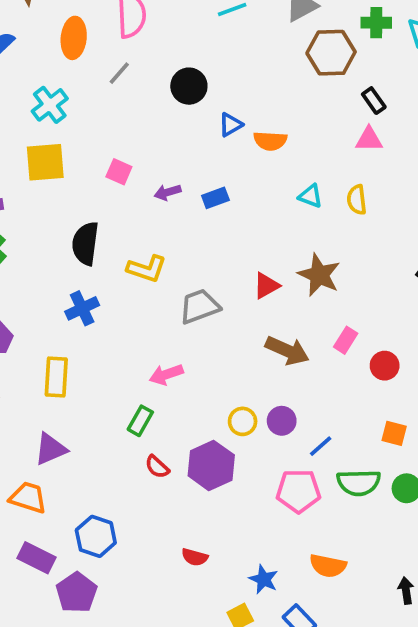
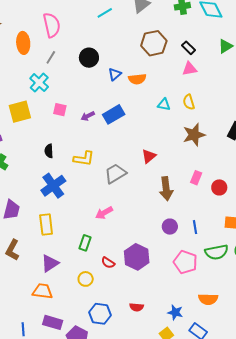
brown hexagon: (331, 53) -> (154, 43), moved
cyan cross: (50, 105) -> (39, 83), moved
blue rectangle: (215, 198) -> (114, 114), size x1.5
black semicircle: (85, 243) -> (49, 151), size x0.6
brown star: (319, 275) -> (194, 135), moved, turned -30
blue cross: (82, 308) -> (53, 186), size x1.4
brown arrow: (287, 351) -> (166, 189), turned 70
green rectangle: (140, 421) -> (85, 243), moved
yellow circle: (243, 421) -> (86, 279), moved
blue line: (321, 446) -> (195, 227), moved, turned -48
pink pentagon: (298, 491) -> (185, 262), turned 30
blue hexagon: (96, 536) -> (100, 314), moved

